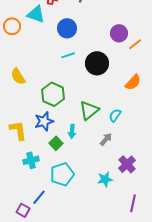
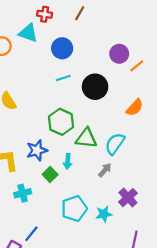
green hexagon: (53, 94) -> (61, 122), moved
green triangle: (89, 110) -> (86, 138), turned 45
cyan semicircle: (115, 115) -> (115, 144), size x1.5
cyan pentagon: (62, 174) -> (74, 209), moved

